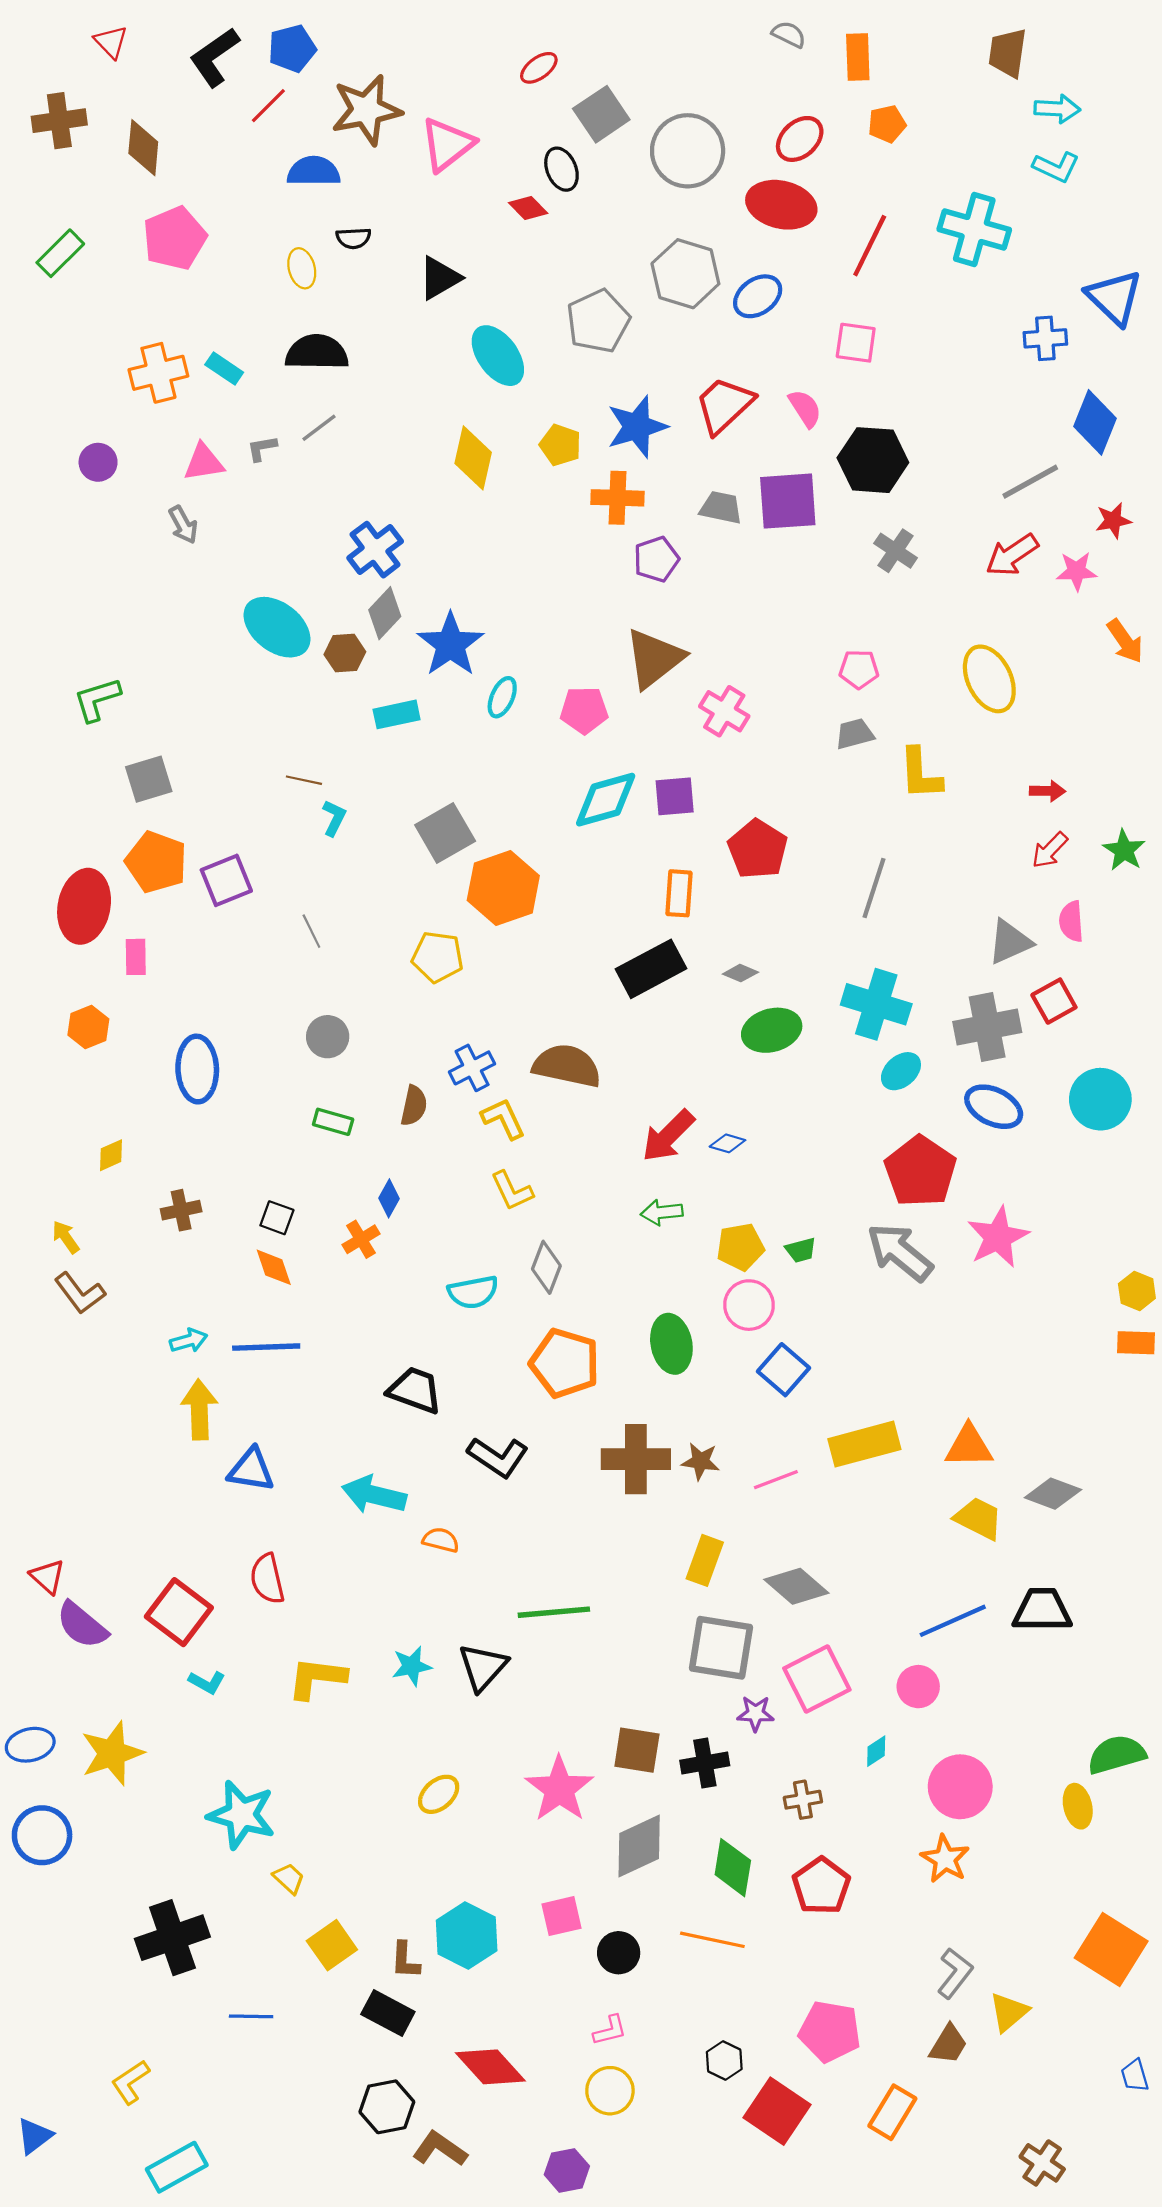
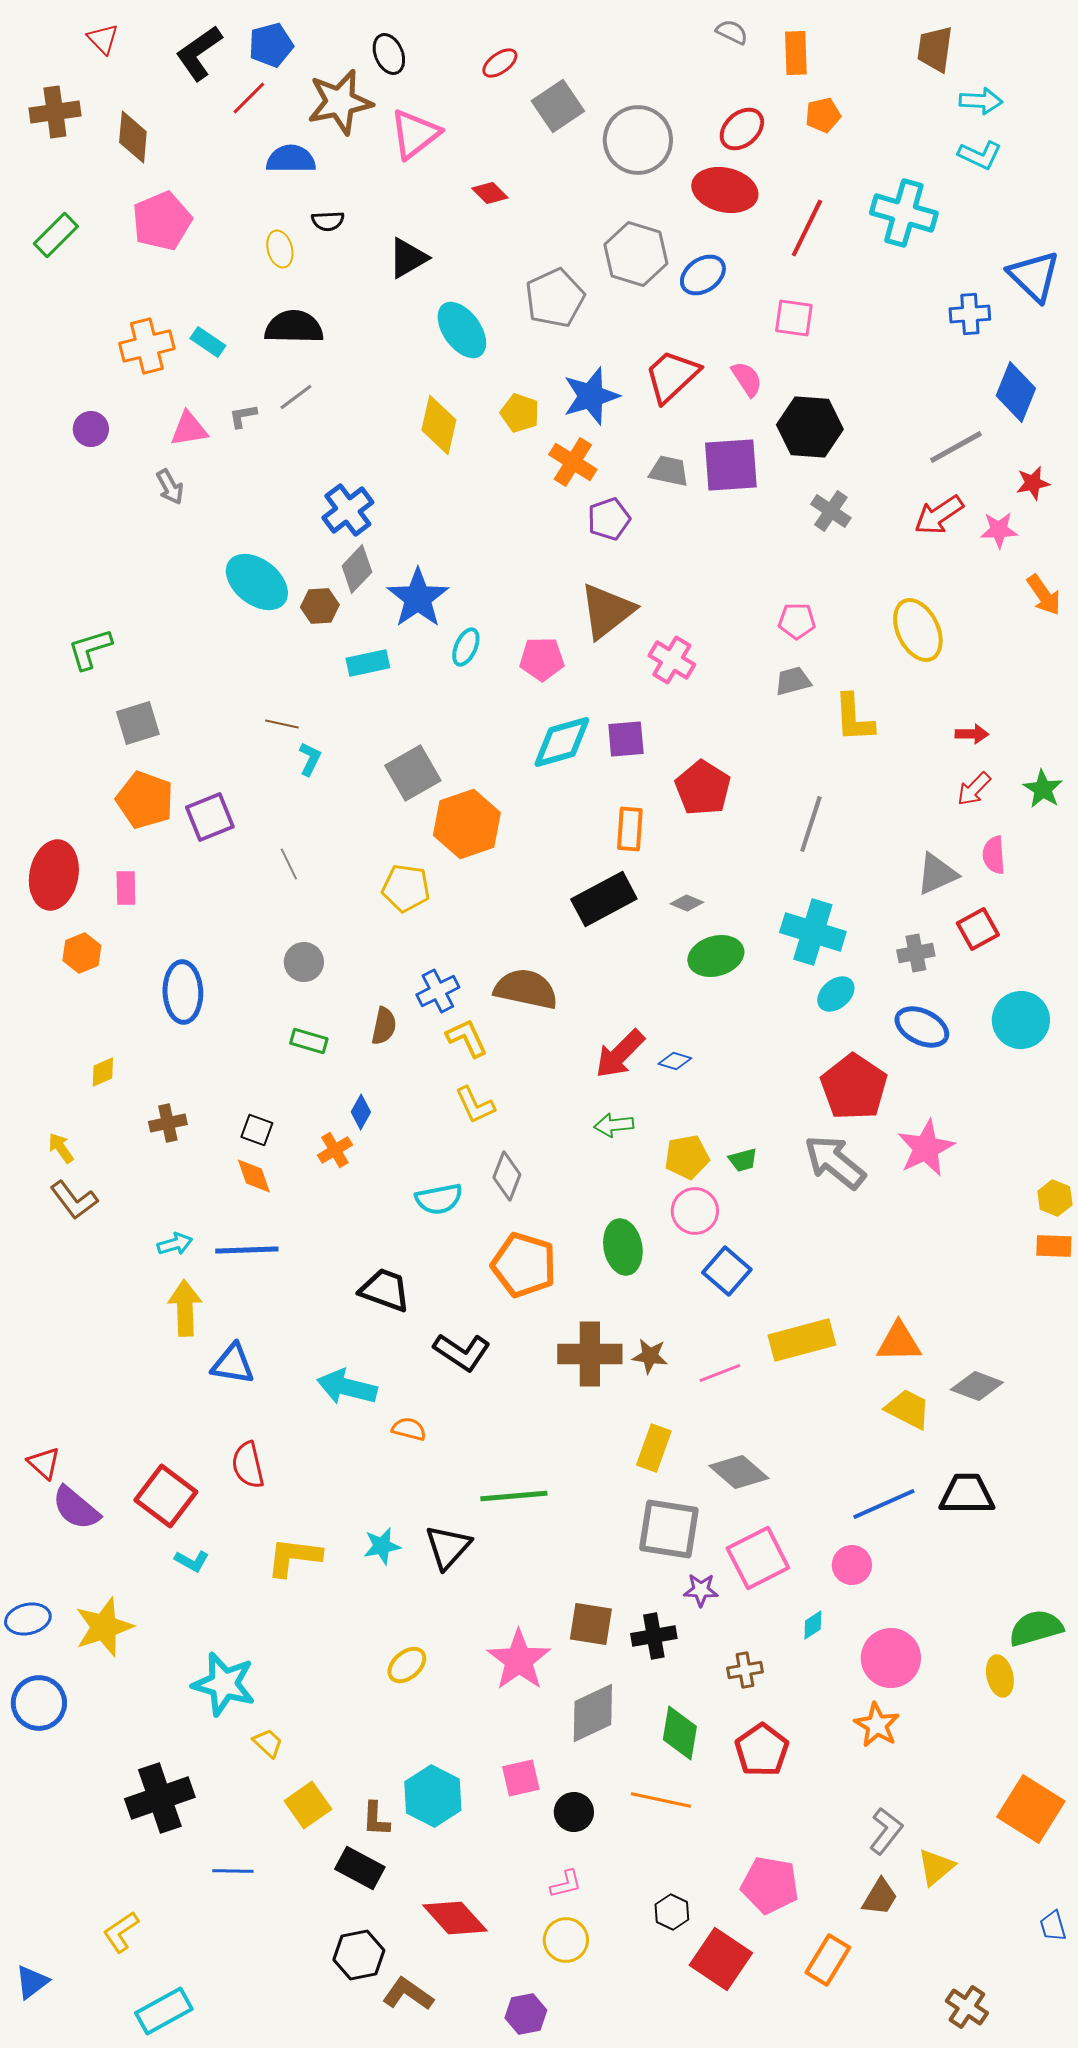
black ellipse: (561, 169) -> (389, 54), moved
orange cross: (618, 498) -> (573, 462), turned 30
red ellipse: (84, 906) -> (54, 875), moved
gray cross: (987, 1027) -> (916, 953), size x0.6

